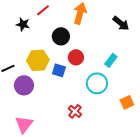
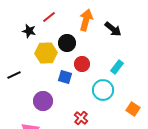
black arrow: (121, 23) -> (113, 29), moved
yellow hexagon: (38, 60) -> (46, 53), moved
purple circle: (24, 85) -> (43, 101), moved
orange square: (127, 102) -> (133, 109), turned -32

